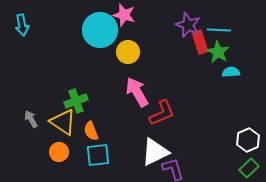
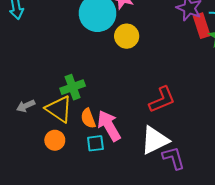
pink arrow: (137, 92) -> (109, 126), moved
gray arrow: (31, 119) -> (26, 106), turned -84
cyan square: (98, 155) -> (95, 143), size x0.7

